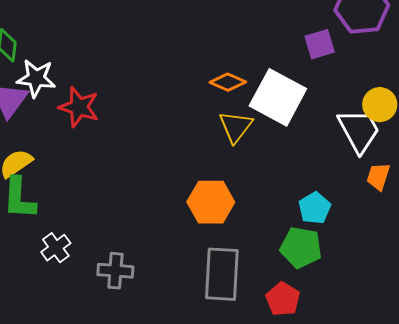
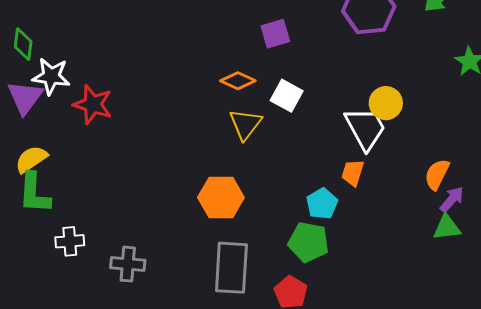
purple square: (320, 44) -> (275, 34), moved
white square: (278, 97) -> (287, 96), size x0.6
orange trapezoid: (378, 176) -> (353, 173), moved
white cross: (56, 248) -> (70, 241), turned 32

